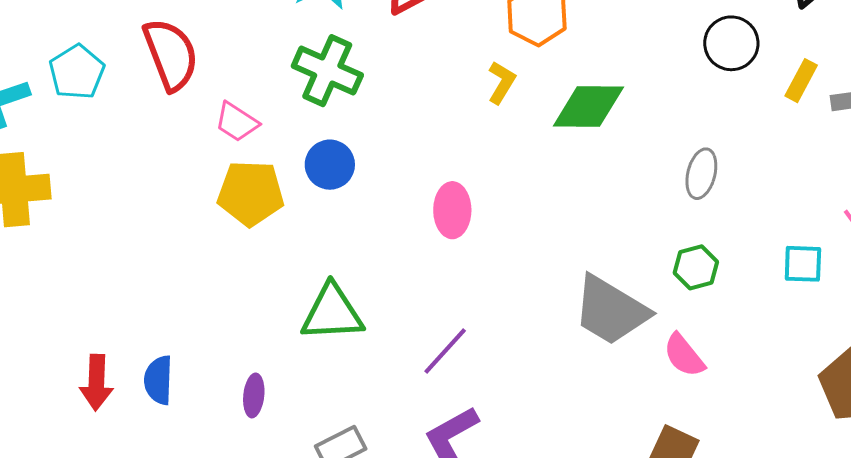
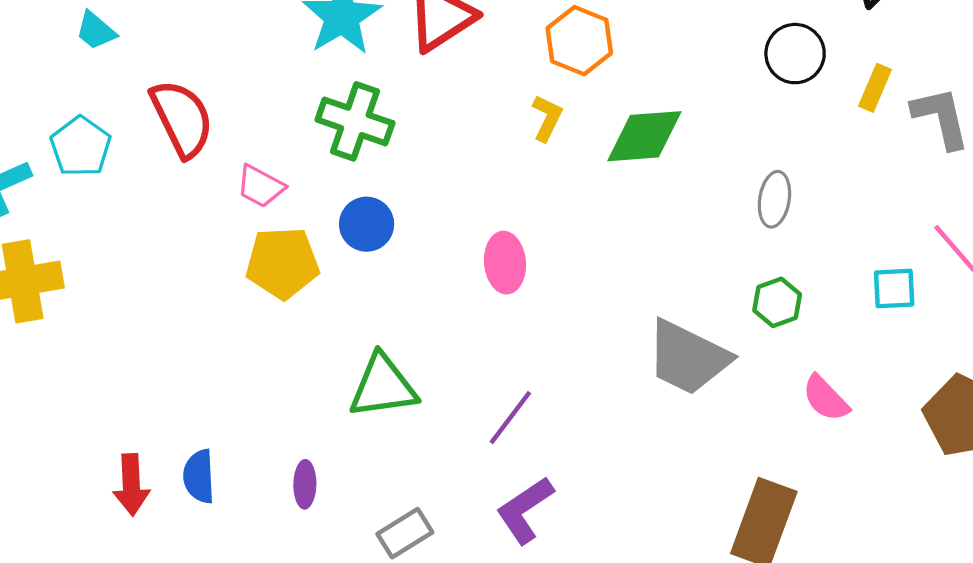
pink semicircle: (684, 355) -> (826, 398), moved

